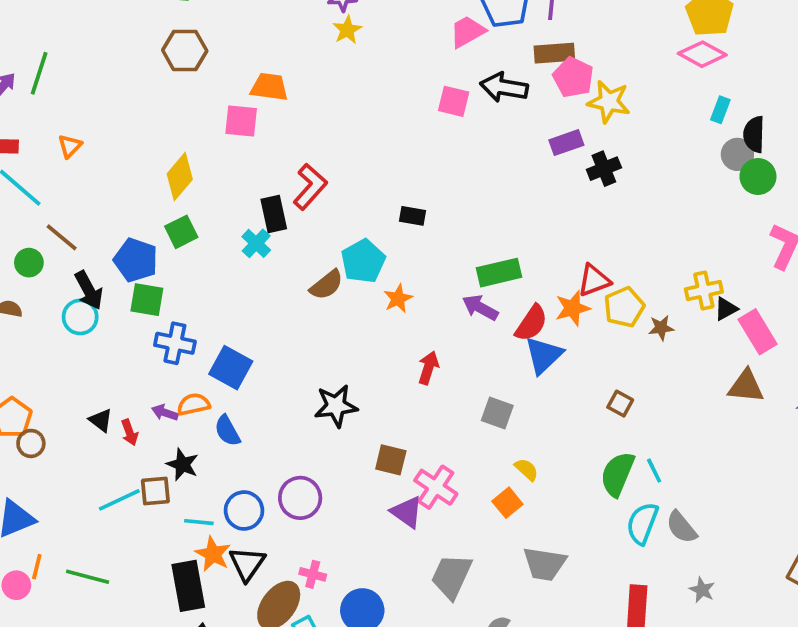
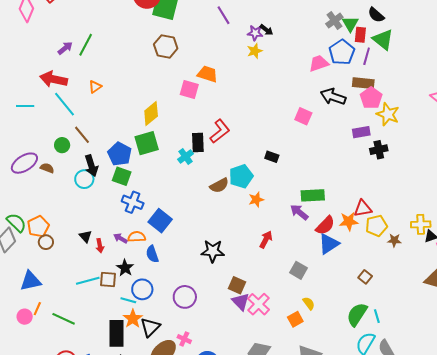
pink square: (454, 101) -> (303, 116), moved
green square: (181, 232) -> (147, 143), size x1.4
blue circle: (244, 510) -> (142, 289), moved
purple triangle: (407, 512) -> (241, 302), moved

